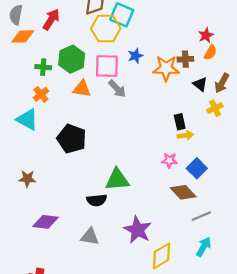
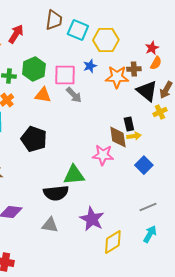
yellow hexagon: (106, 28) -> (106, 40), moved
black triangle: (200, 84) -> (147, 91), size x1.6
pink star: (169, 160) -> (103, 155), moved, size x1.5
brown diamond: (183, 192) -> (118, 137), moved, turned 35
black semicircle: (97, 200) -> (56, 193), size x1.4

